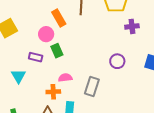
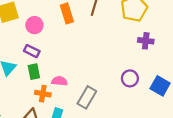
pink circle: (46, 34) -> (34, 25), moved
green rectangle: (57, 51) -> (34, 72), moved
purple circle: (117, 61) -> (130, 78), moved

